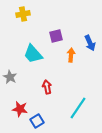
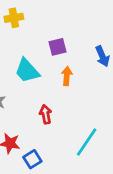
orange arrow: (71, 55) -> (67, 76), moved

